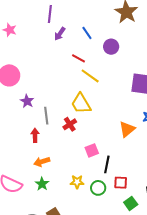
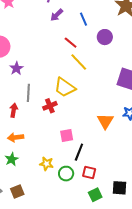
purple star: (27, 101) -> (16, 68), moved
yellow trapezoid: (81, 104) -> (65, 87), turned -35
orange triangle: (127, 129) -> (105, 121), turned -30

